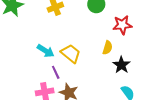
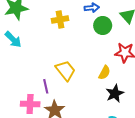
cyan arrow: (46, 51) -> (13, 39), moved

